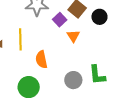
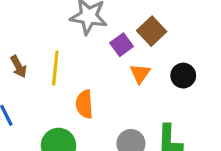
black circle: (99, 17) -> (183, 76), moved

